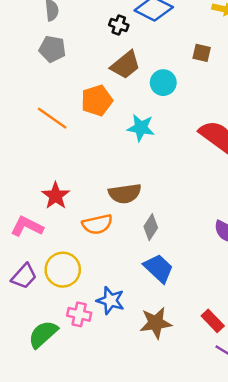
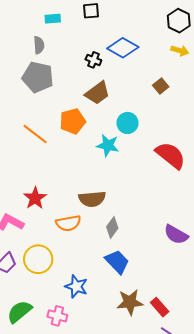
gray pentagon: (52, 49) -> (38, 77), size x1.4
brown square: (202, 53) -> (161, 86), turned 35
cyan circle: (163, 83) -> (127, 123), moved
pink cross: (79, 314) -> (57, 316), moved
brown star: (156, 323) -> (130, 302), moved

